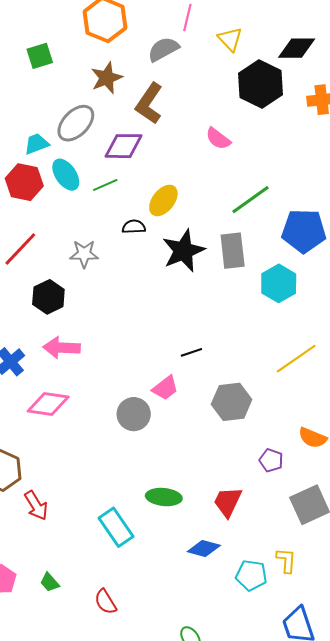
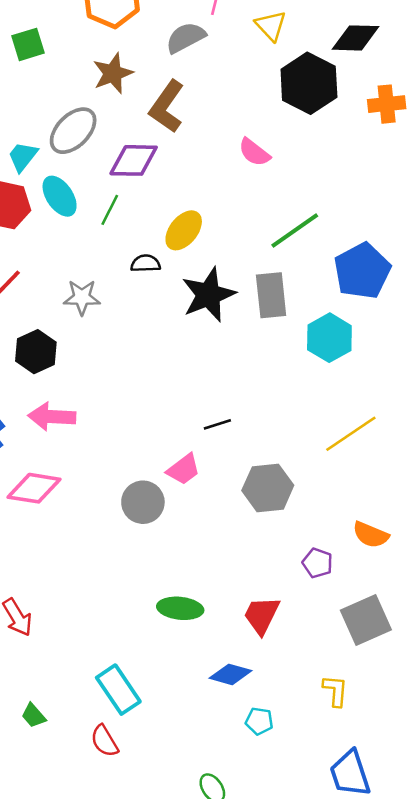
cyan trapezoid: (37, 144) -> (23, 157), turned -32
green line: (105, 185) -> (110, 210), turned -40
blue pentagon: (304, 231) -> (362, 271), turned -30
cyan rectangle: (116, 527) -> (118, 690), moved
cyan pentagon: (251, 575) -> (259, 721), moved, size x0.7

